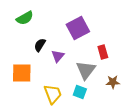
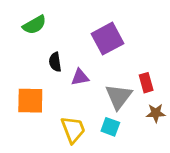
black semicircle: (40, 45) -> (55, 62), turned -40
red rectangle: (103, 52) -> (146, 83), moved
purple triangle: (58, 56) -> (80, 77), turned 40

